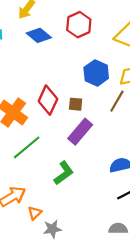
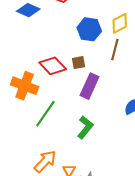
red diamond: (48, 100) -> (53, 66), turned -52

